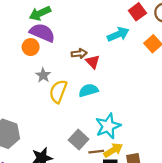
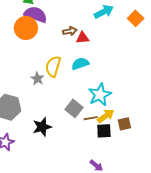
orange circle: (31, 47) -> (26, 28), size x1.5
red triangle: (93, 62) -> (82, 38), turned -48
gray star: (43, 75) -> (37, 79), moved

